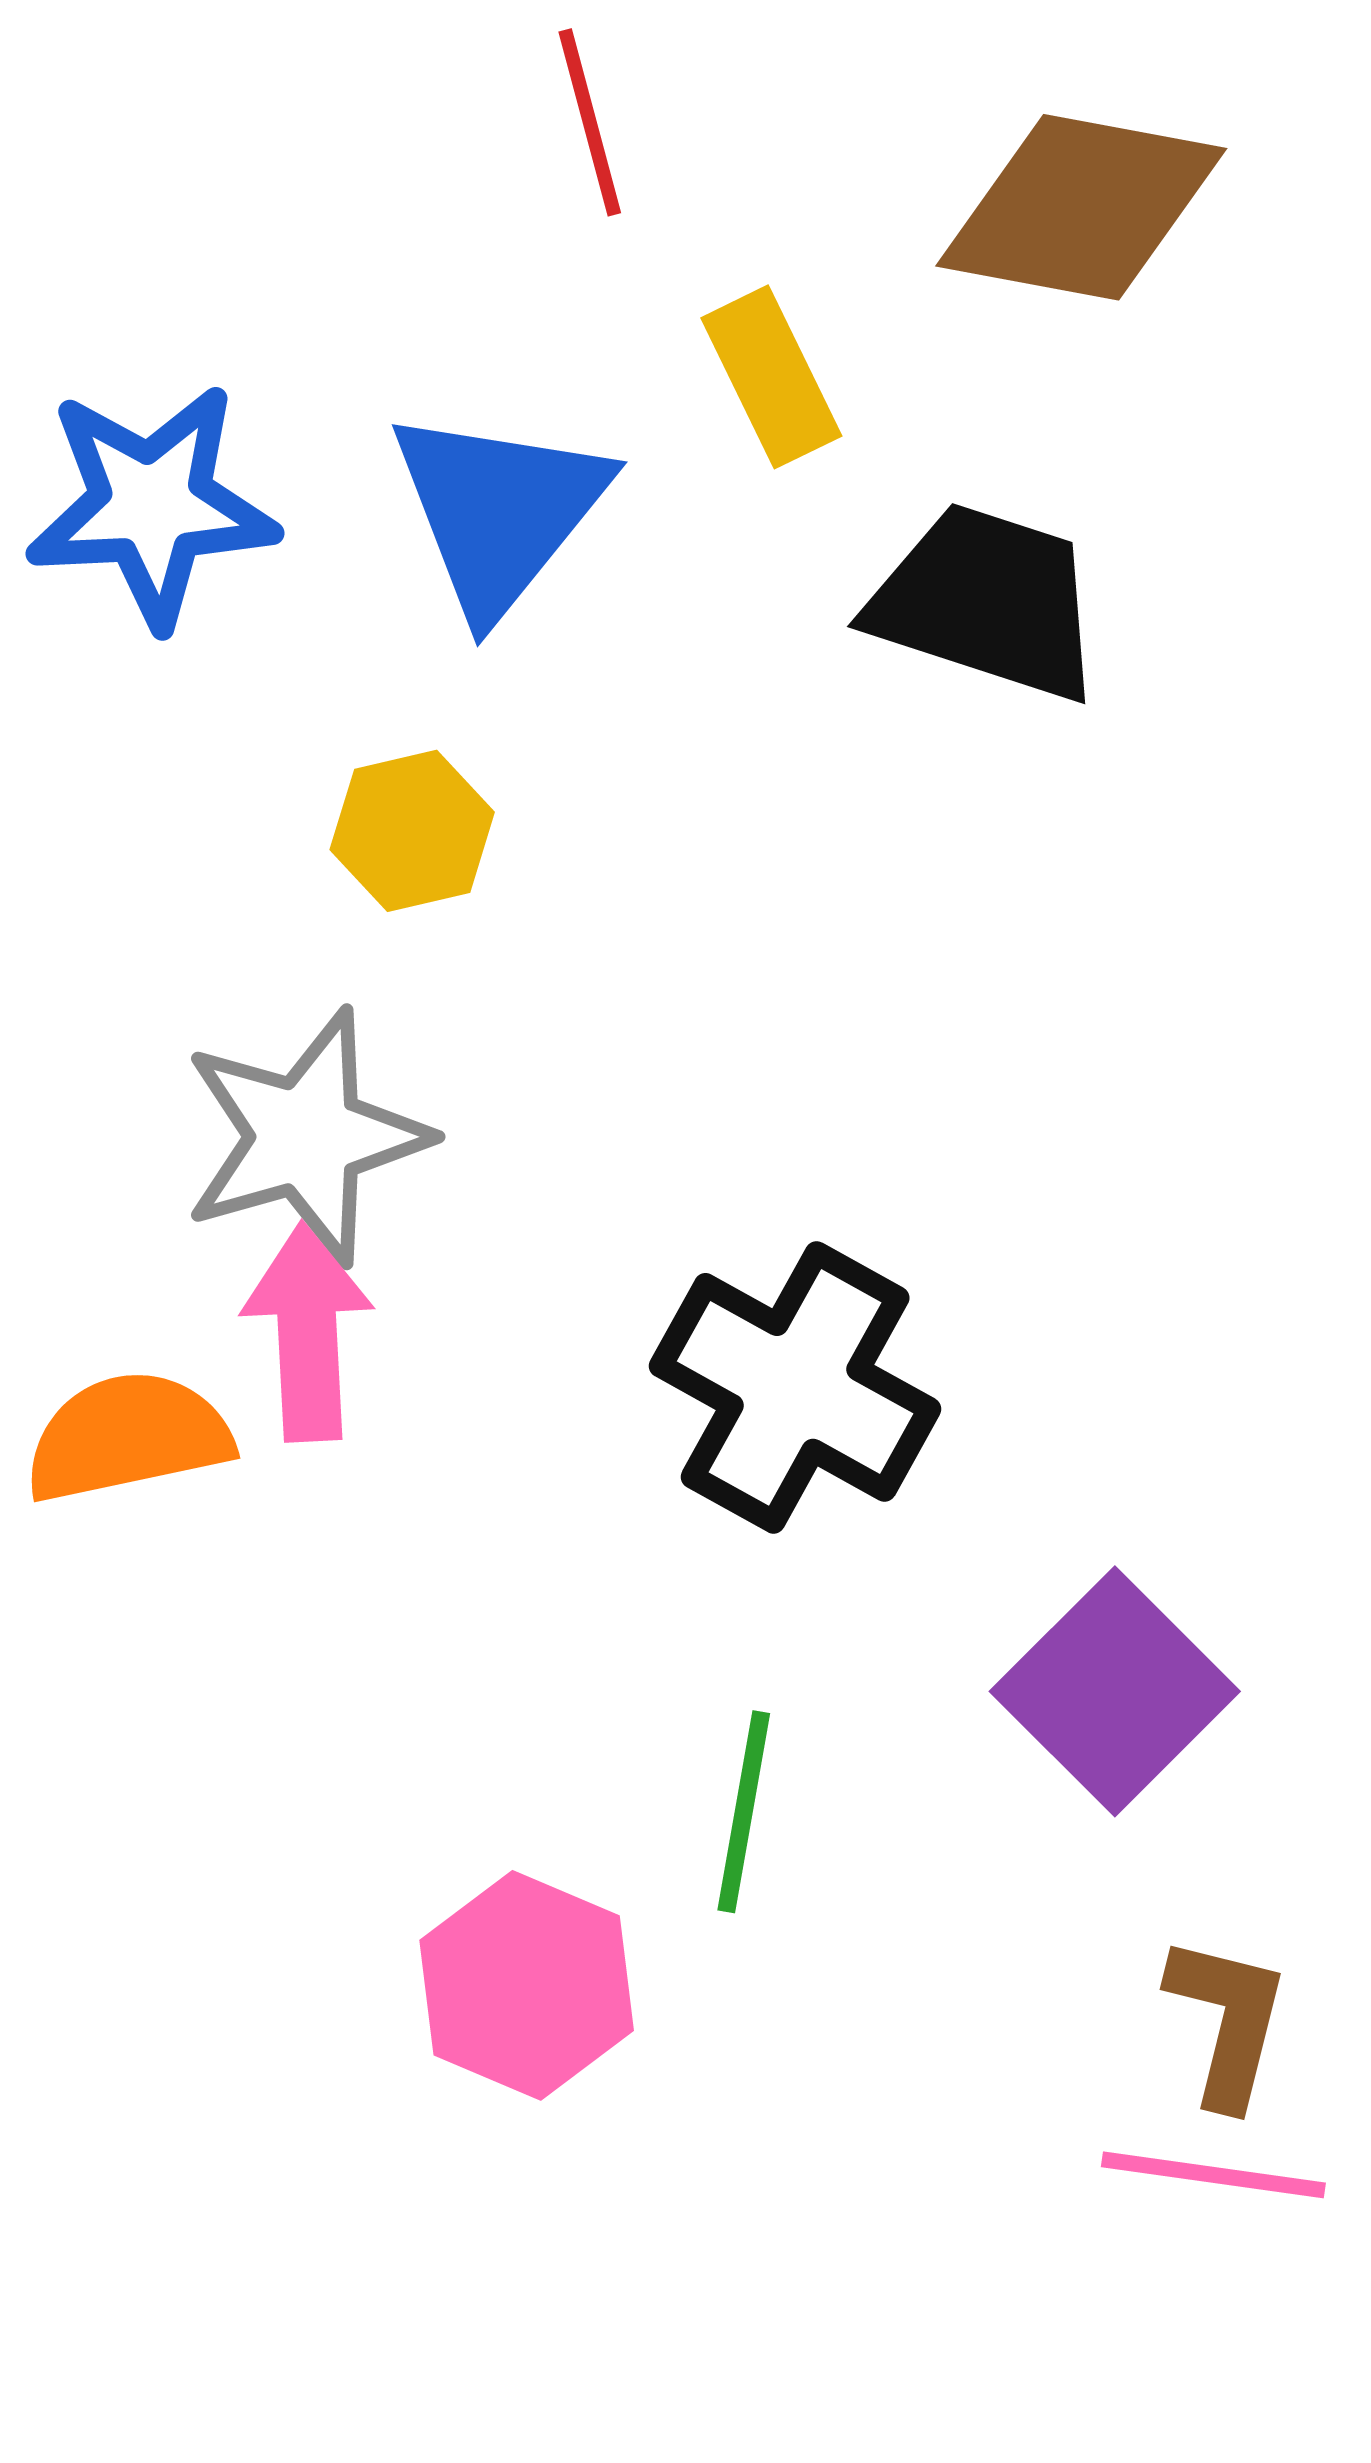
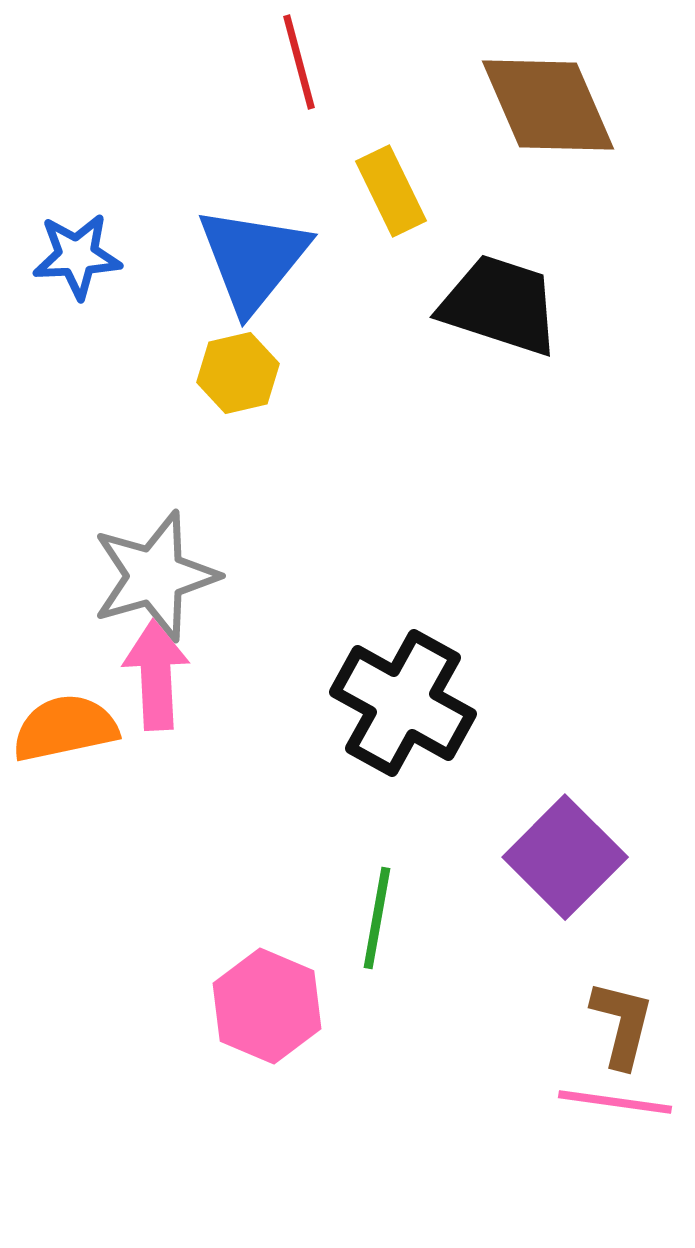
brown diamond: (1081, 207) -> (548, 105), turned 56
blue star: (152, 505) -> (77, 256), size x0.7
yellow hexagon: (412, 831) -> (238, 373), moved

